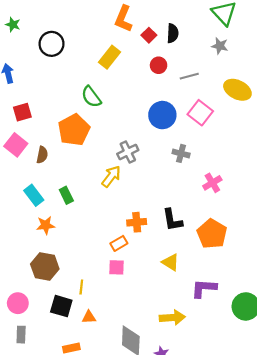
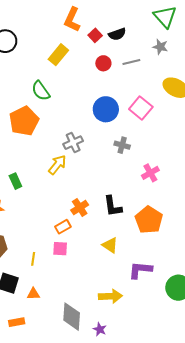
black semicircle: (173, 33) -> (117, 34), turned 66
gray line: (189, 76) -> (131, 62), moved
orange cross: (137, 222) -> (80, 208), turned -30
yellow line: (81, 287) -> (33, 259), moved

